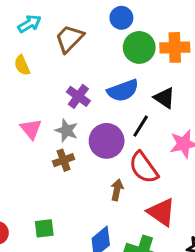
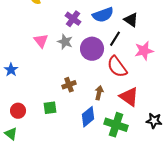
brown cross: (64, 160) -> (69, 85), moved
brown arrow: (117, 190) -> (99, 93), moved

